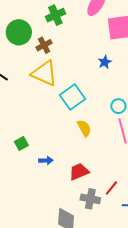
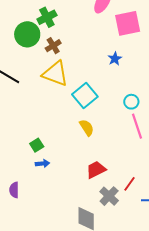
green cross: (55, 15) -> (47, 17), moved
yellow semicircle: (84, 128) -> (87, 128), moved
blue arrow: (46, 160) -> (42, 164), moved
gray cross: (90, 199) -> (109, 196), turned 36

